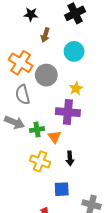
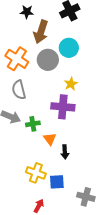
brown arrow: (45, 35) -> (41, 32), size x1.6
gray circle: (46, 75) -> (48, 60), moved
orange triangle: (54, 137) -> (50, 139), moved
yellow cross: (40, 161) -> (36, 173), moved

